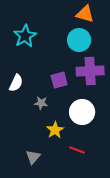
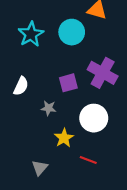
cyan circle: (79, 40) -> (72, 32), moved
purple cross: (90, 71) -> (103, 73), turned 32

